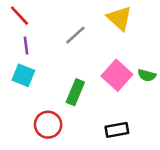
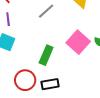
black rectangle: (117, 130) -> (50, 84), moved

